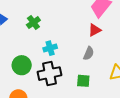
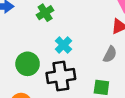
cyan cross: (50, 48) -> (63, 45), turned -32

